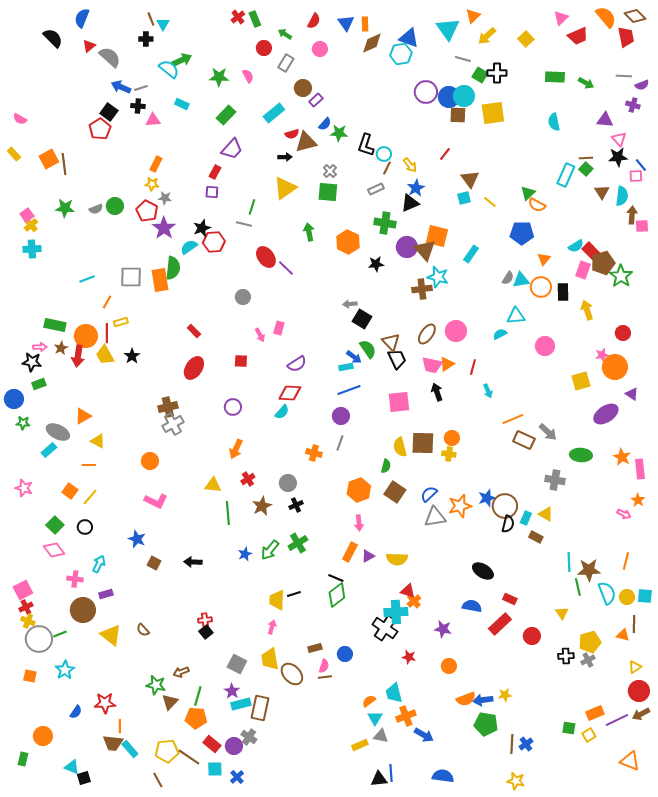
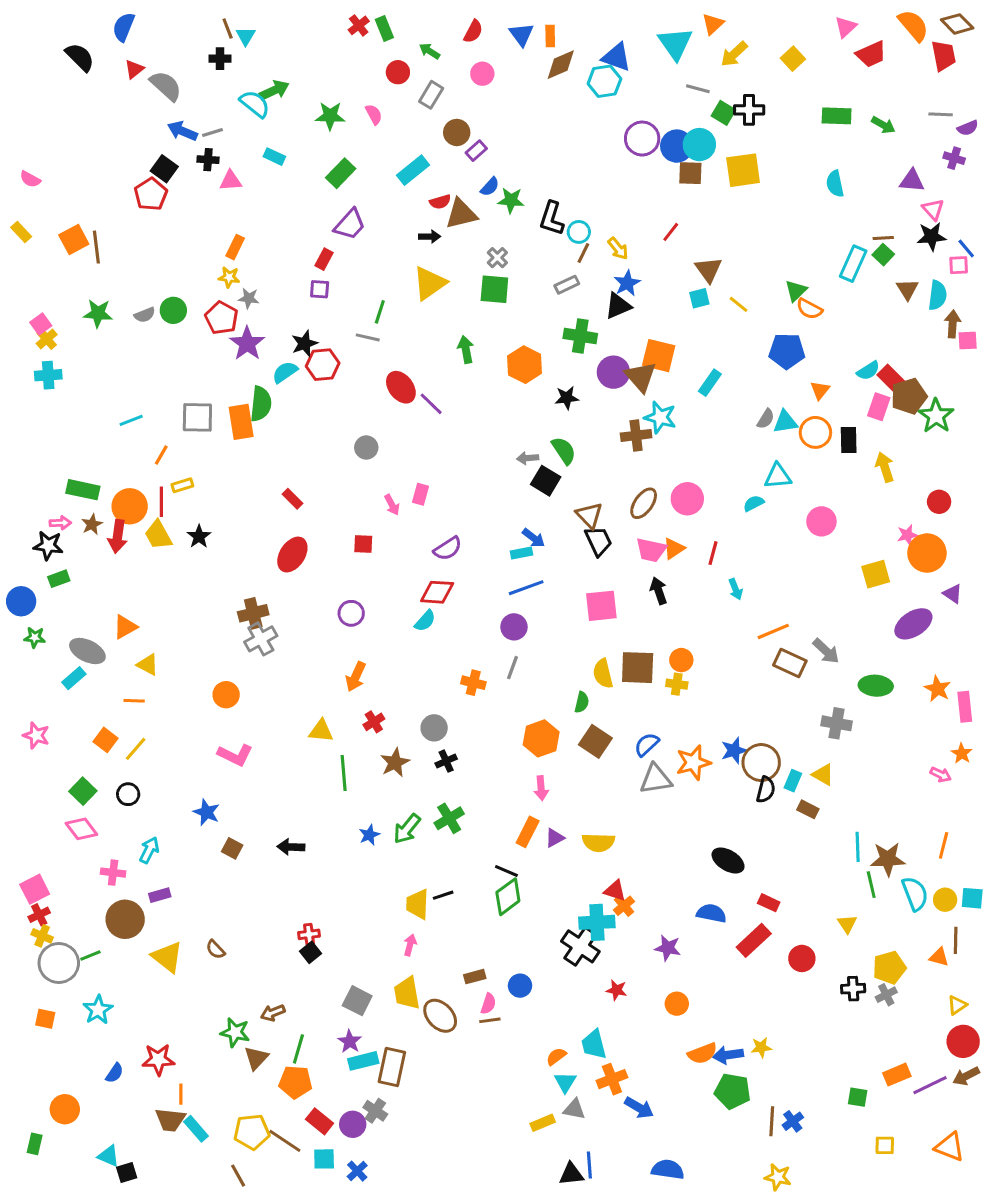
green semicircle: (368, 349) -> (564, 451), moved
yellow square: (589, 735) -> (885, 1145), moved, turned 32

